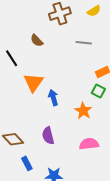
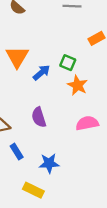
green square: (98, 91) -> (68, 63), moved
blue arrow: (53, 98) -> (42, 73), turned 70

